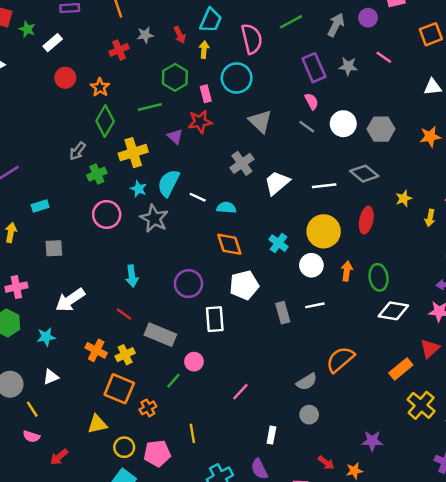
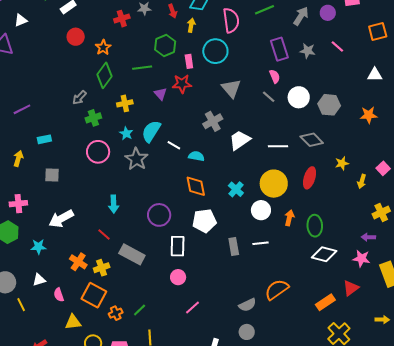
yellow cross: (133, 153) -> (125, 103), size x0.7
pink circle: (194, 362) -> (178, 277), moved
green line: (173, 381) -> (140, 310), moved
pink semicircle: (31, 436) -> (59, 295), moved, turned 48

